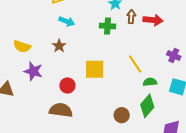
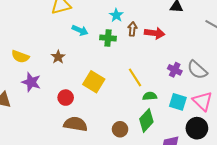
cyan arrow: (67, 21) -> (80, 30), moved
yellow square: (95, 69) -> (94, 82), turned 30
brown semicircle: (61, 110) -> (75, 124), moved

